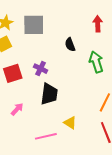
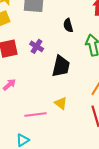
black trapezoid: (49, 94) -> (61, 66), moved

